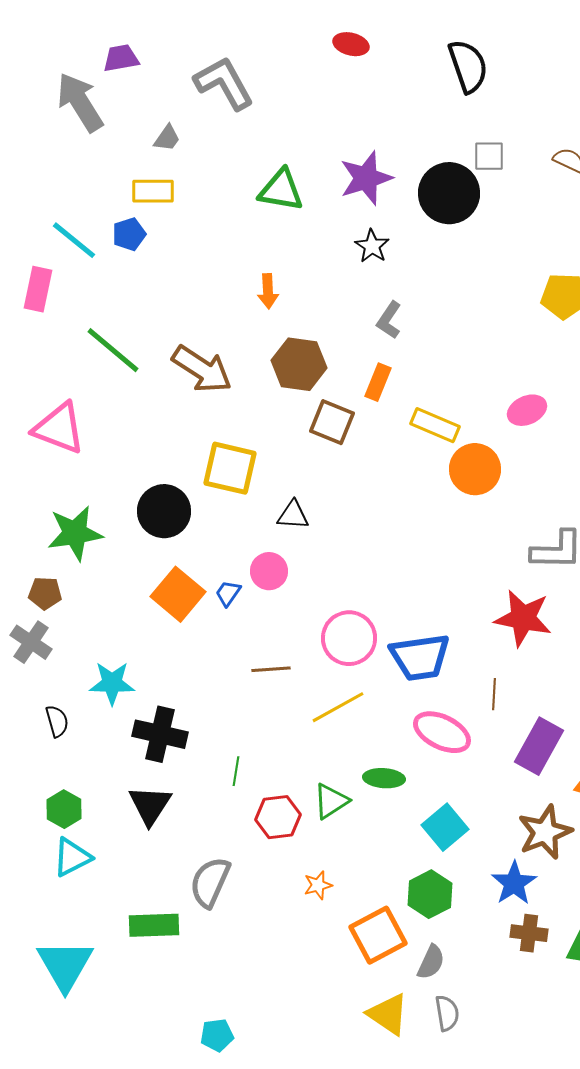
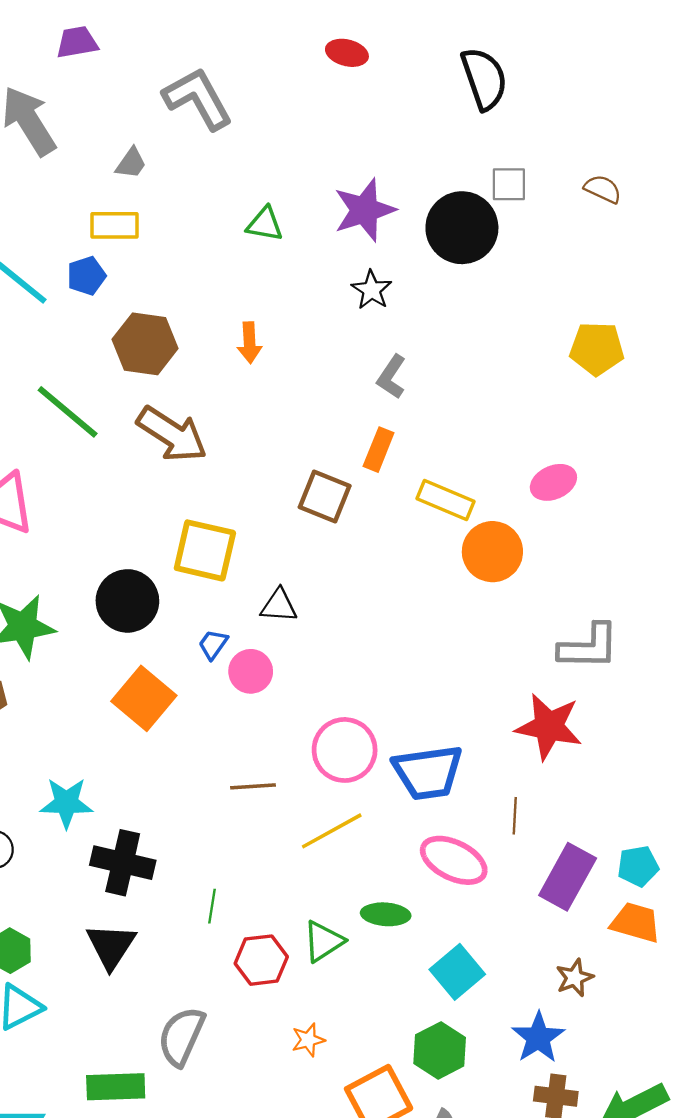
purple trapezoid: (121, 58) -> (77, 42), moved
green triangle: (281, 190) -> (265, 224), size x0.7
brown hexagon: (299, 364) -> (145, 344), moved
blue trapezoid: (228, 593) -> (213, 644), moved
brown star: (545, 832) -> (575, 978), size x0.6

